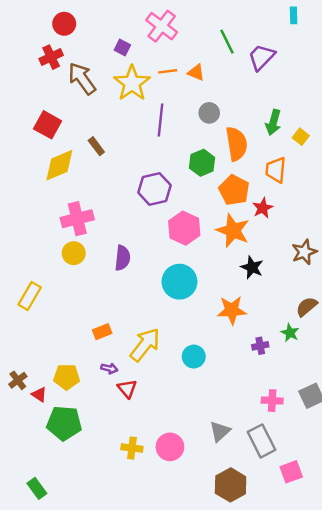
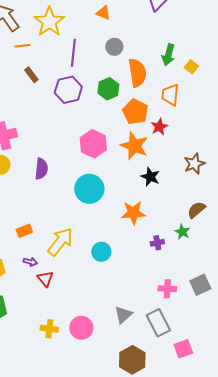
orange line: (168, 71) -> (22, 46), moved
brown rectangle: (96, 146) -> (31, 75), moved
purple hexagon: (155, 189) -> (68, 90), moved

